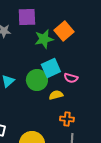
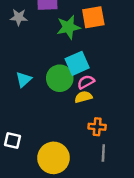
orange square: (64, 31) -> (93, 17), turned 30
pink semicircle: (71, 78) -> (86, 82), moved, turned 136

